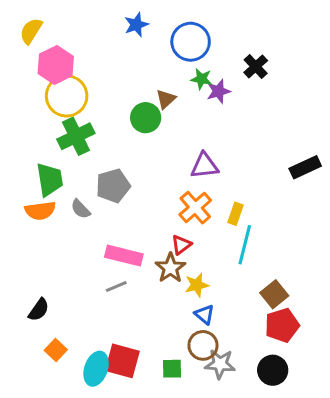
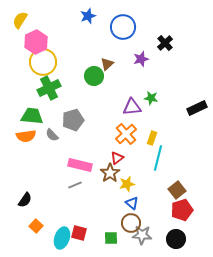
green star: (201, 79) -> (151, 98), moved
green trapezoid: (50, 180) -> (32, 116), turned -75
red square: (122, 361) -> (79, 233), size x0.7

